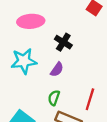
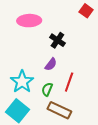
cyan star: (24, 61) -> (22, 82), moved, turned -30
red line: (90, 99) -> (69, 82), moved

